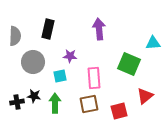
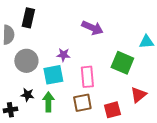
black rectangle: (48, 29) -> (28, 18), moved
purple arrow: (99, 29) -> (92, 28), turned 120
cyan square: (60, 76) -> (53, 75), size x1.5
black cross: (17, 102) -> (10, 110), moved

